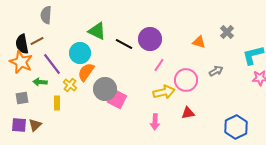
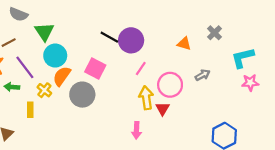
gray semicircle: (46, 15) -> (18, 14), turned -72
green triangle: (97, 31) -> (44, 32), moved, turned 30
black line: (124, 44) -> (109, 37), moved
yellow arrow: (164, 92) -> (146, 98), turned -85
pink square: (117, 99) -> (95, 69), moved
red triangle: (188, 113) -> (162, 109), moved, turned -48

